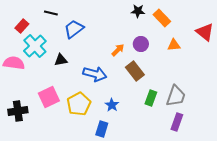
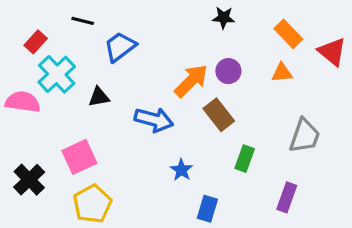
orange rectangle: (162, 18) -> (288, 34), moved
orange arrow: (118, 50) -> (191, 81), size x1.6
gray trapezoid: (176, 96) -> (305, 136), moved
yellow pentagon: (79, 104) -> (92, 204), moved
black cross: (18, 111) -> (29, 180), turned -36
blue rectangle: (102, 129) -> (207, 209), moved

